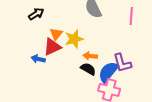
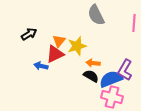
black arrow: (36, 14) -> (29, 34), moved
purple L-shape: (122, 63) -> (125, 70), turned 45
blue semicircle: (108, 72) -> (111, 79), turned 30

